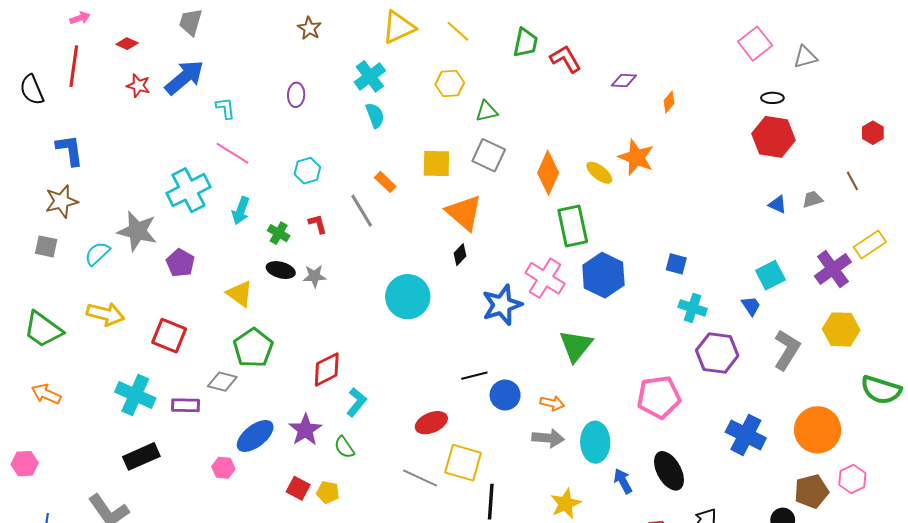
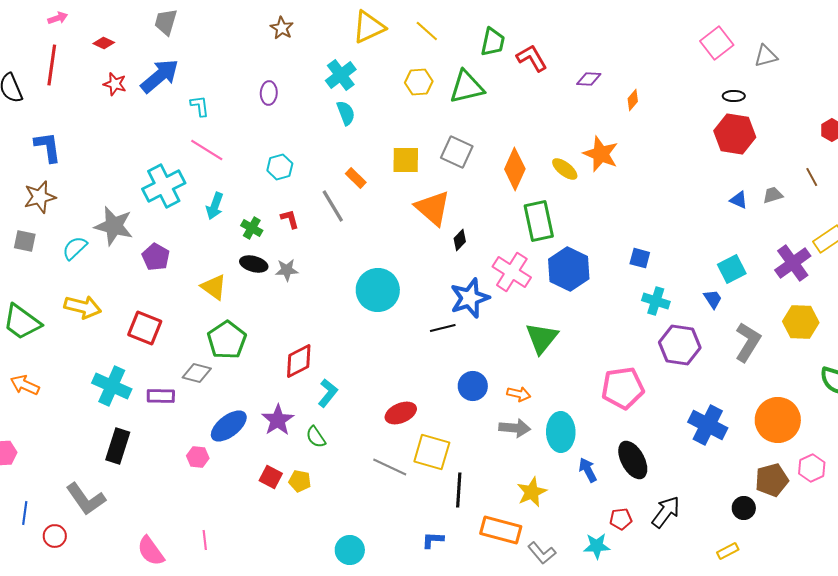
green triangle: (487, 111) -> (467, 87), moved, size x1.6
black diamond: (460, 255) -> (460, 240), moved
black line: (474, 376) -> (443, 328), moved
black rectangle: (141, 456) -> (118, 446), turned -48

